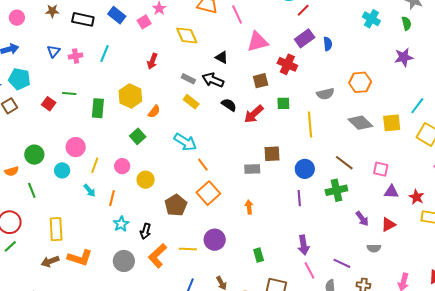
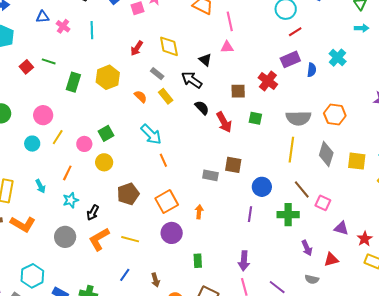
cyan cross: (371, 19) -> (338, 58), moved
yellow diamond: (187, 36) -> (169, 46), moved
pink triangle: (258, 42) -> (227, 47), moved, size x0.6
blue triangle: (54, 51) -> (43, 17), turned 32
cyan line: (105, 53) -> (92, 30), turned -36
pink cross: (76, 56) -> (63, 26), turned 32
gray rectangle: (188, 79) -> (157, 74), moved
gray semicircle: (325, 94) -> (298, 118), size x1.4
orange semicircle: (154, 112) -> (141, 97), moved, turned -96
red arrow: (254, 114) -> (224, 122), turned -90
gray diamond: (360, 123) -> (326, 154), turned 50
yellow line: (310, 125) -> (291, 150), moved
green square: (138, 136) -> (106, 133), moved
pink square: (381, 169) -> (323, 203), moved
cyan circle: (62, 170) -> (32, 144), moved
cyan arrow: (90, 190) -> (40, 186), moved
orange square: (208, 193) -> (167, 202), moved
purple circle: (215, 240) -> (172, 233), moved

